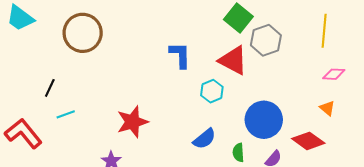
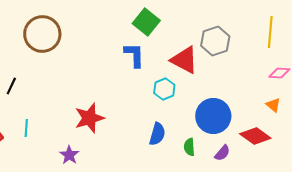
green square: (238, 18) -> (146, 22), moved
cyan line: (66, 114) -> (26, 128), moved, turned -66
blue semicircle: (204, 139) -> (157, 134), turned -35

